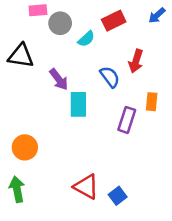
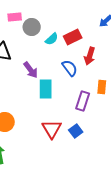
red rectangle: (114, 21) -> (73, 37), moved
red triangle: (86, 187) -> (52, 129), moved, turned 30
blue square: (118, 196) -> (76, 131), moved

